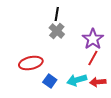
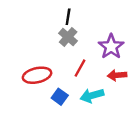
red line: (93, 58) -> (80, 68), moved
red arrow: (98, 82) -> (117, 75), moved

